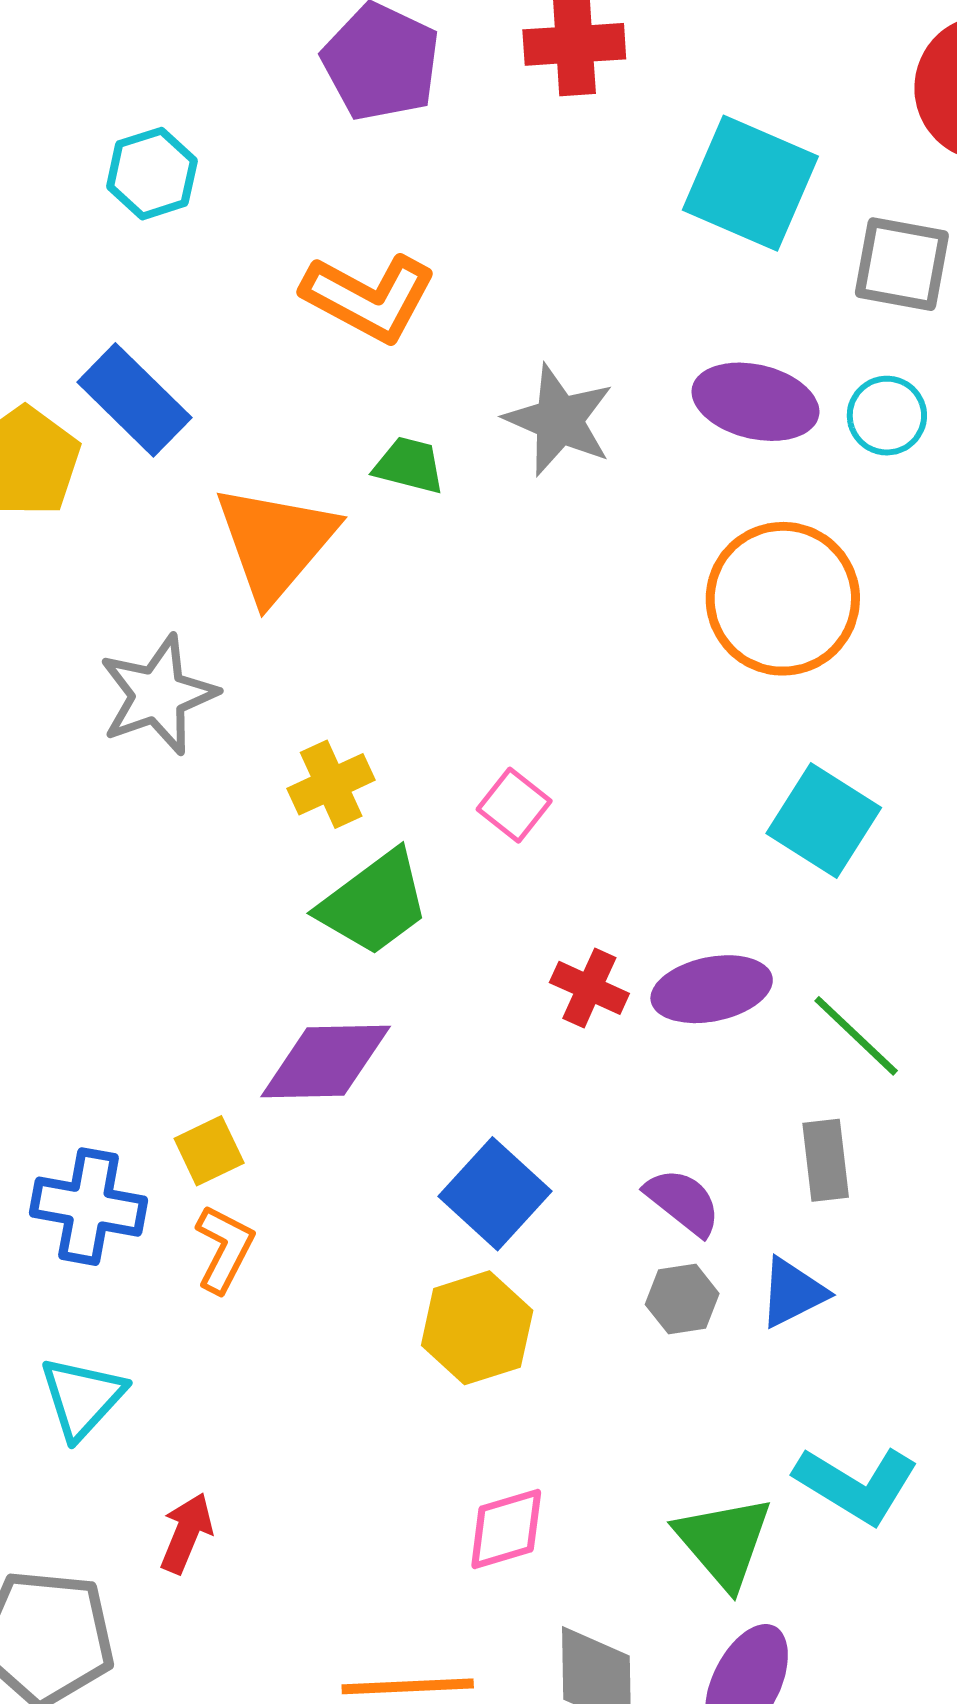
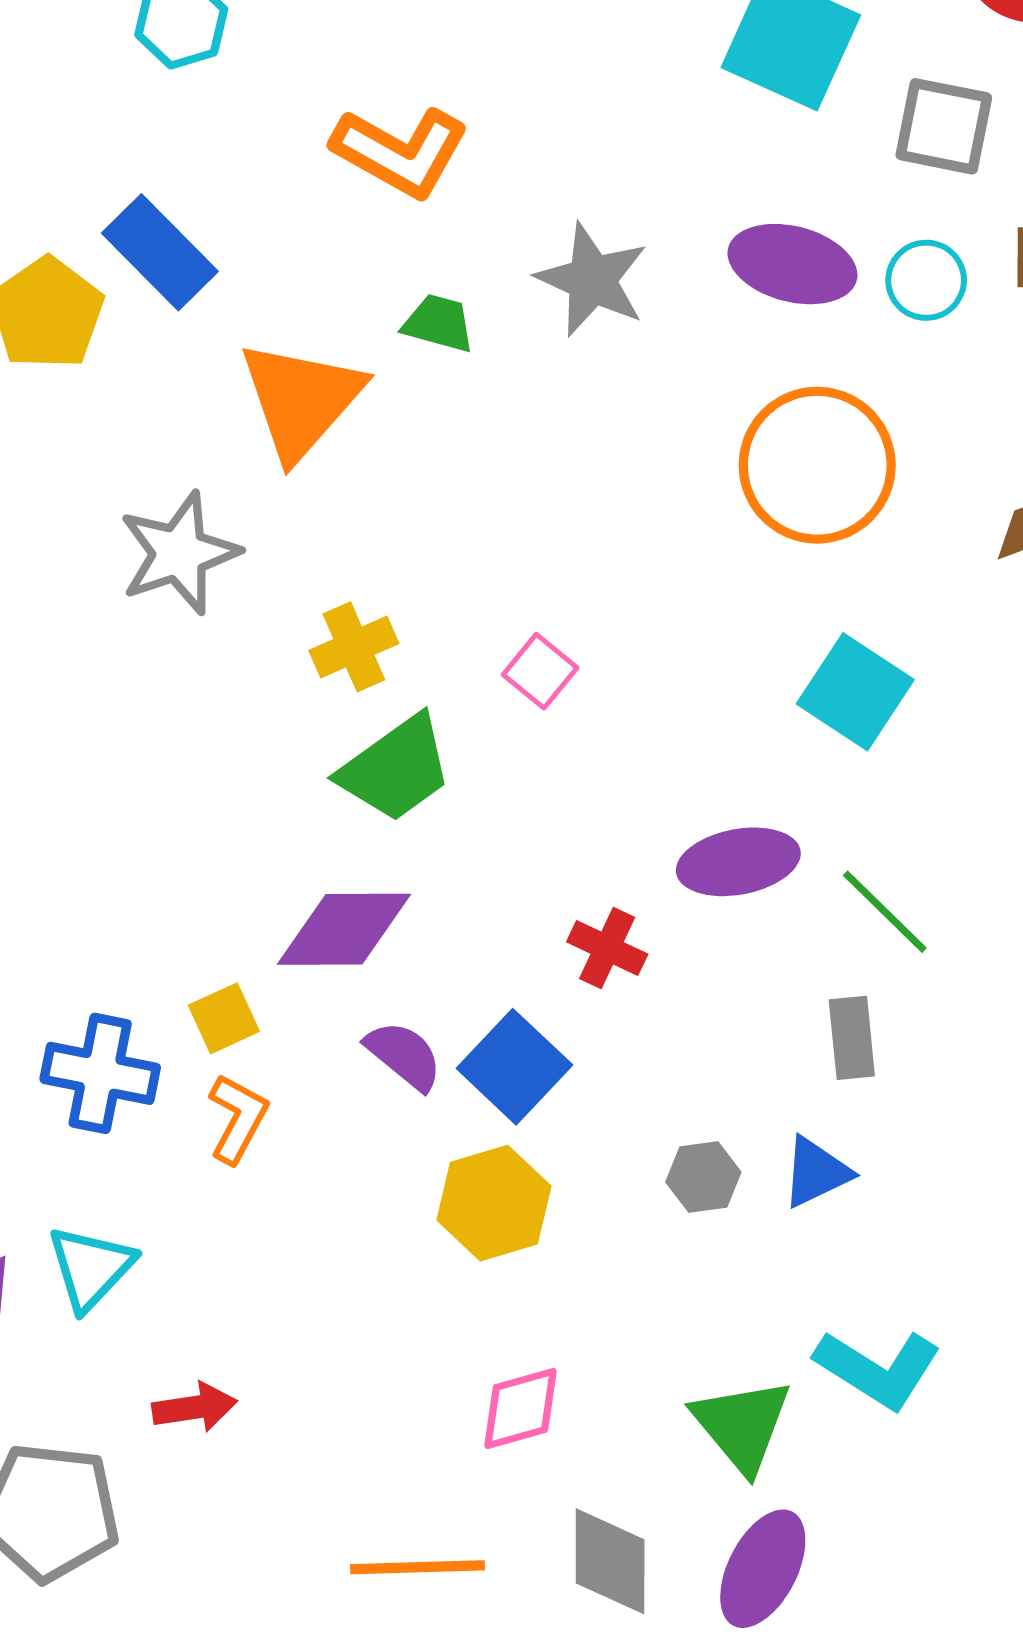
red cross: (589, 988) -> (607, 948), moved
purple semicircle: (683, 1202) -> (404, 1055), moved
red arrow: (186, 1533) -> (195, 1407), turned 58

